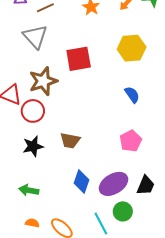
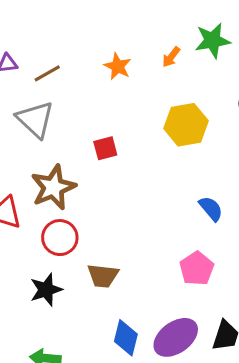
red square: (79, 59) -> (105, 148), size x0.6
blue semicircle: (132, 95) -> (211, 209), moved
red circle: (33, 111) -> (60, 238), moved

